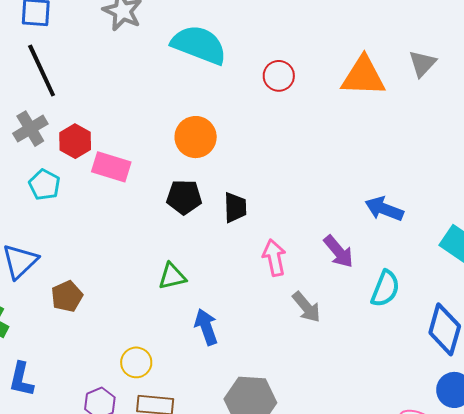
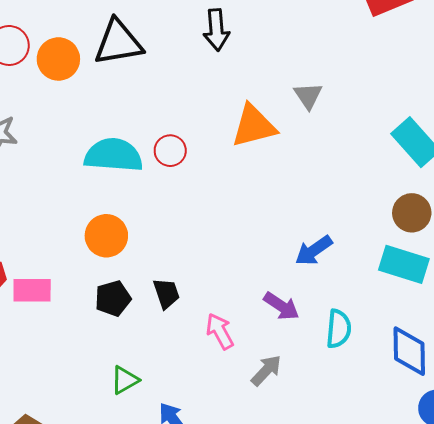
cyan semicircle: (199, 45) -> (113, 155), moved
blue arrow: (384, 209) -> (314, 250), turned -39
gray arrow: (306, 307) -> (266, 370), turned -80

